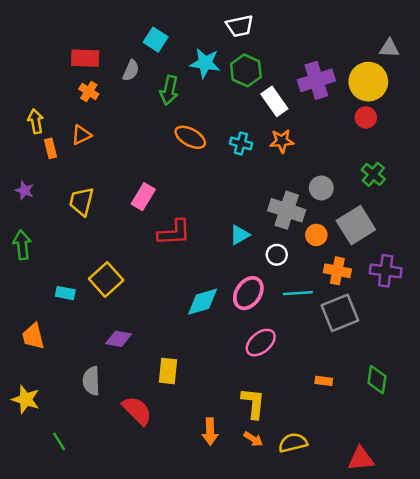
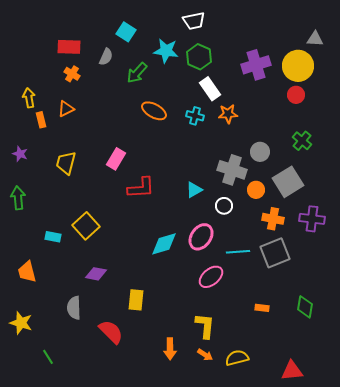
green arrow: (169, 90) -> (137, 73), turned 30
white rectangle: (274, 101) -> (210, 89), moved
cyan line: (298, 293) -> (238, 252), moved

